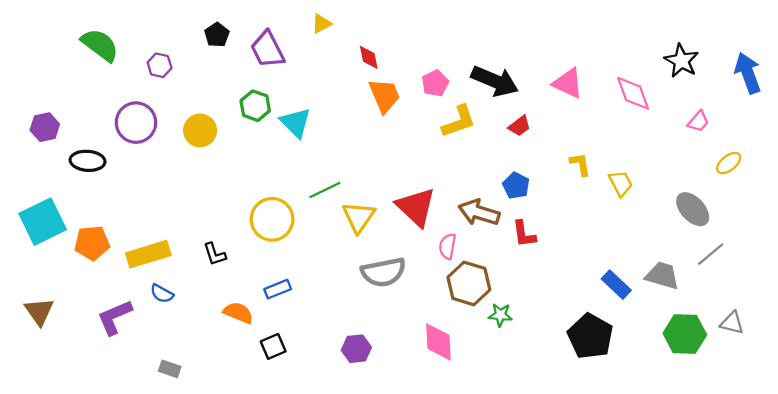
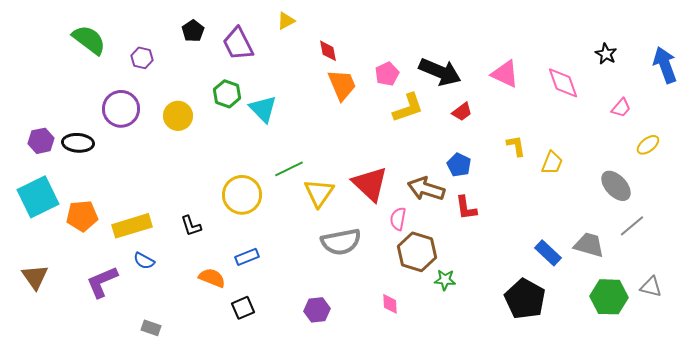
black star: (681, 61) -> (606, 54), size x0.7
purple hexagon: (45, 127) -> (41, 141), moved
yellow trapezoid: (621, 183) -> (552, 163), turned 50
pink diamond: (438, 342) -> (390, 304), size x0.6

